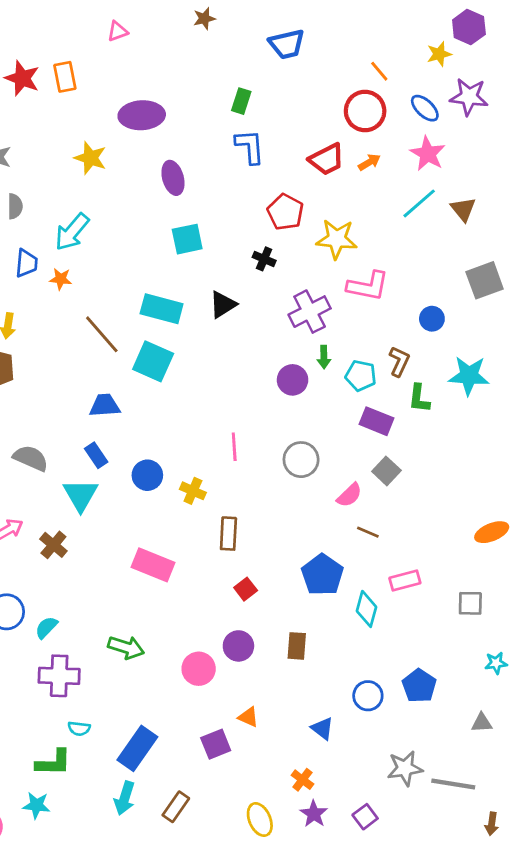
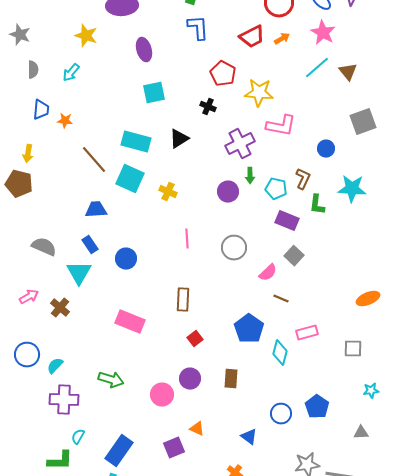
cyan arrow: (72, 232) -> (71, 73), moved, size x0.7
yellow cross: (193, 491) -> (168, 192), moved
cyan semicircle: (79, 728) -> (78, 437), turned 112

